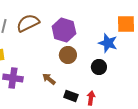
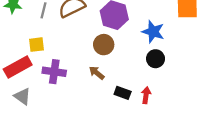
blue star: (108, 43) -> (153, 32), moved
brown circle: (68, 55) -> (104, 45), moved

